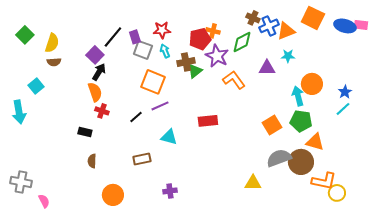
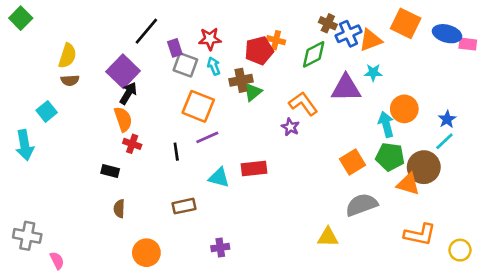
pink rectangle: (361, 25) -> (468, 44), moved
green square: (25, 35) -> (21, 18), moved
black line: (113, 37) -> (146, 31), moved
purple square: (95, 55) -> (123, 71), size x1.4
purple star: (217, 56) -> (290, 127), moved, size x0.6
purple triangle: (267, 68) -> (346, 88), size x1.4
black line: (136, 117) -> (176, 152), turned -56
red rectangle: (208, 121) -> (254, 168), moved
brown circle: (301, 162) -> (424, 167), moved
yellow circle: (337, 193) -> (460, 250), moved

